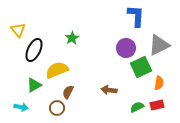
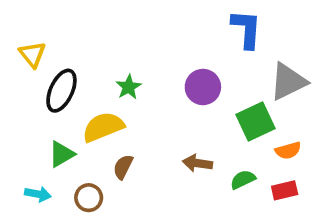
green star: (72, 38) -> (129, 87), moved
purple circle: (126, 48) -> (203, 87), moved
orange semicircle: (159, 83) -> (288, 150), turned 64
green semicircle: (137, 107) -> (243, 180), moved
brown circle: (57, 108) -> (89, 198), moved

